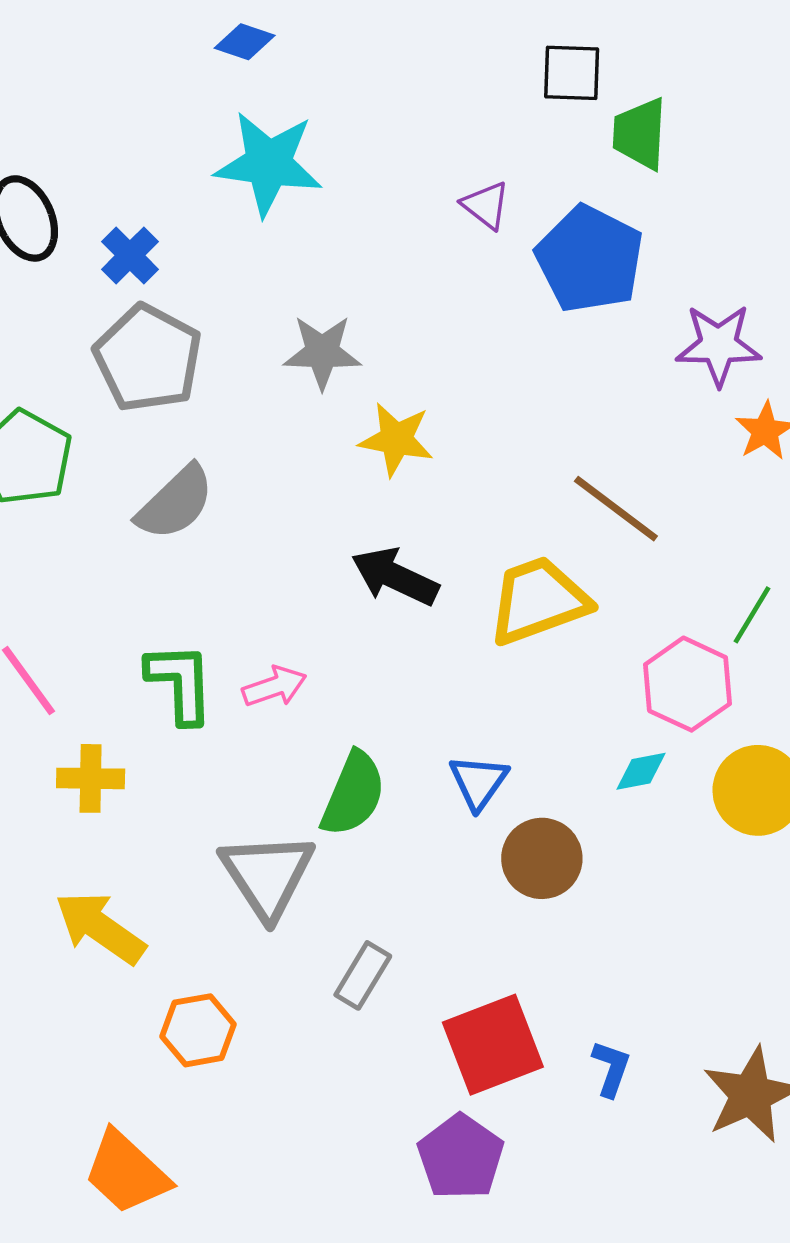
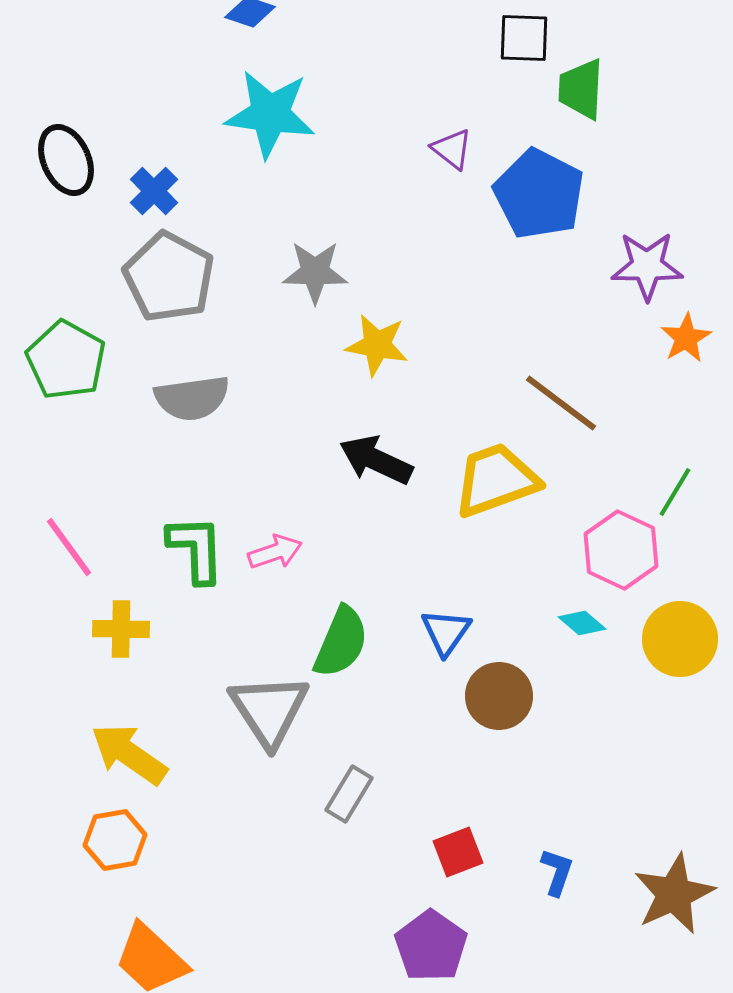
gray semicircle: (175, 503) -> (192, 398), turned 36
cyan diamond: (641, 771) -> (582, 623), turned 51
orange hexagon: (198, 1030) -> (115, 840), moved
red square: (493, 1045) -> (458, 852), size x0.6

